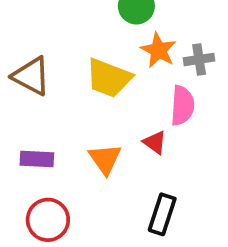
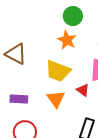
orange star: (158, 50) -> (67, 40), moved
yellow trapezoid: (109, 78) -> (58, 71), moved

